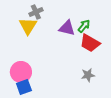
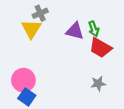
green arrow: (84, 26) -> (94, 29), turned 120
blue square: (24, 87) -> (27, 97), turned -35

